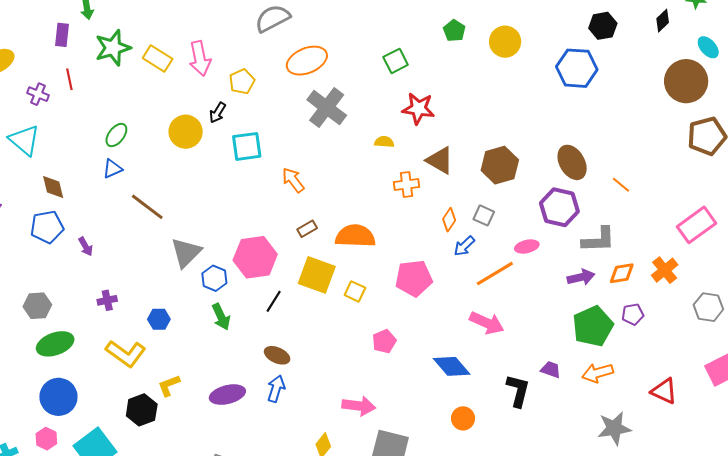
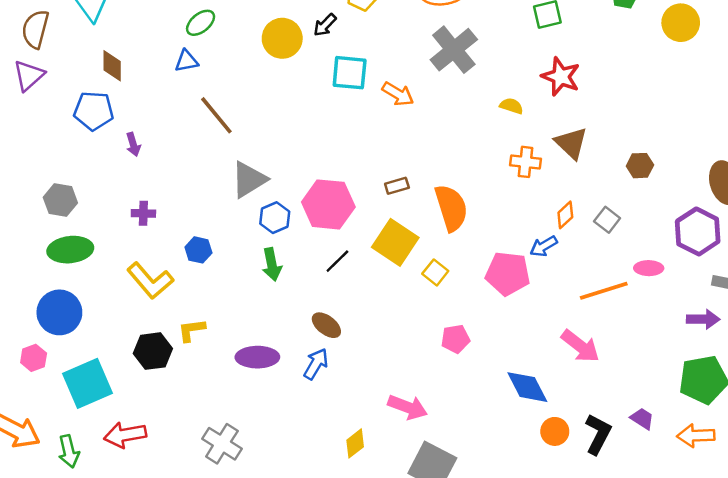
brown hexagon: (500, 165) -> (640, 166), size x0.6
orange arrow: (293, 180) -> (398, 94), moved, turned 144
orange semicircle: (355, 236) -> (451, 208), turned 57
blue arrow: (464, 246) -> (544, 246), moved
orange circle: (463, 418) -> (555, 431), moved

